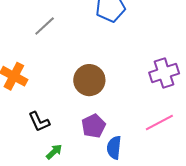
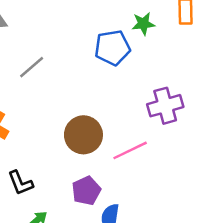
purple cross: (164, 73) -> (165, 106), moved
pink line: (159, 122) -> (130, 150), moved

